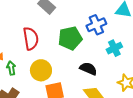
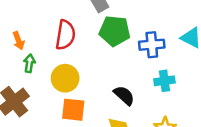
green pentagon: (70, 38) -> (115, 31), moved

